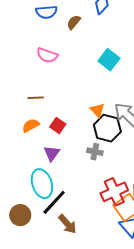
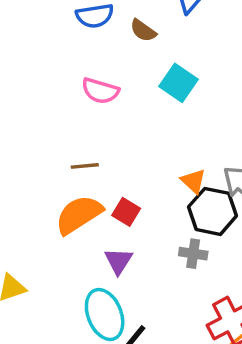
brown semicircle: (74, 22) -> (143, 31), turned -91
cyan square: (109, 60) -> (178, 83), moved
orange semicircle: (31, 125) -> (79, 215), size x1.6

